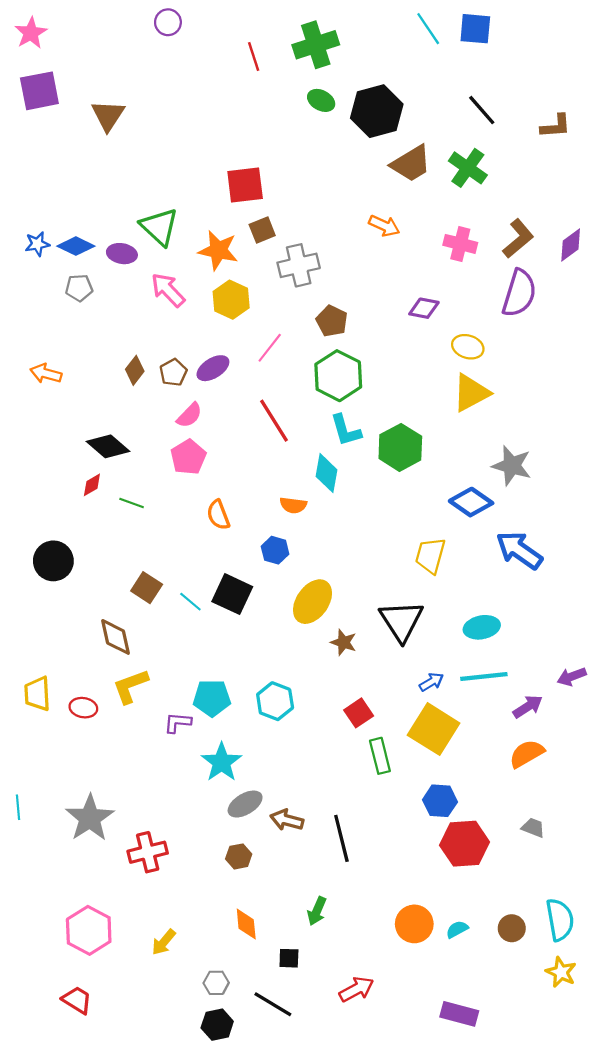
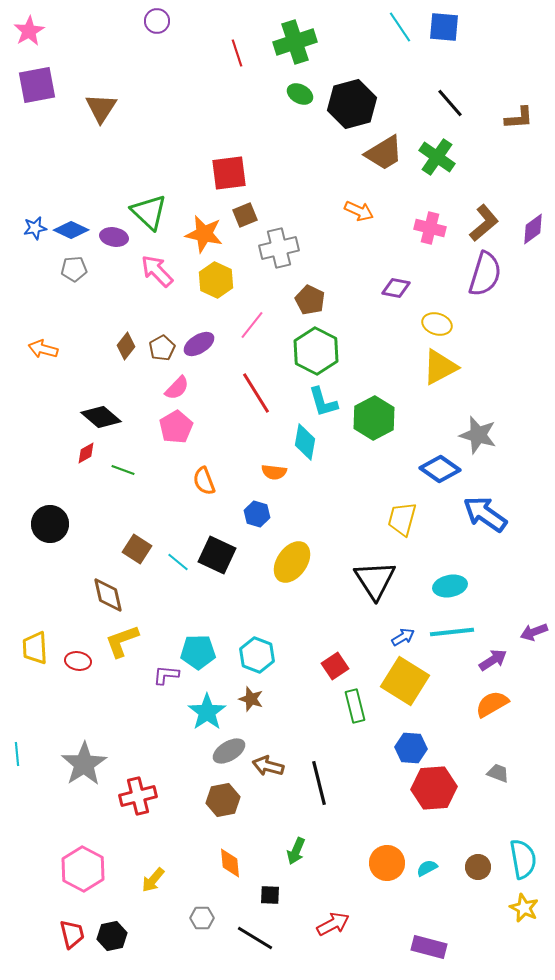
brown star: (344, 642) -> (251, 699), moved
brown hexagon: (239, 856) -> (223, 800), size x1.4
red trapezoid: (77, 1000) -> (72, 934), turned 44
black hexagon: (217, 1025) -> (112, 936), moved

